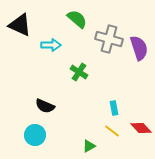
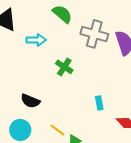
yellow line: (112, 131) -> (57, 130), moved

